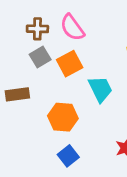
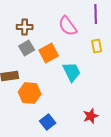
pink semicircle: (72, 28) -> (68, 26), moved
orange hexagon: (63, 117) -> (30, 93), moved

